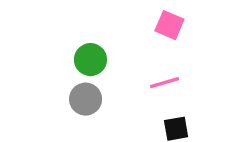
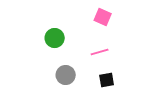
gray circle: (86, 99) -> (66, 75), moved

